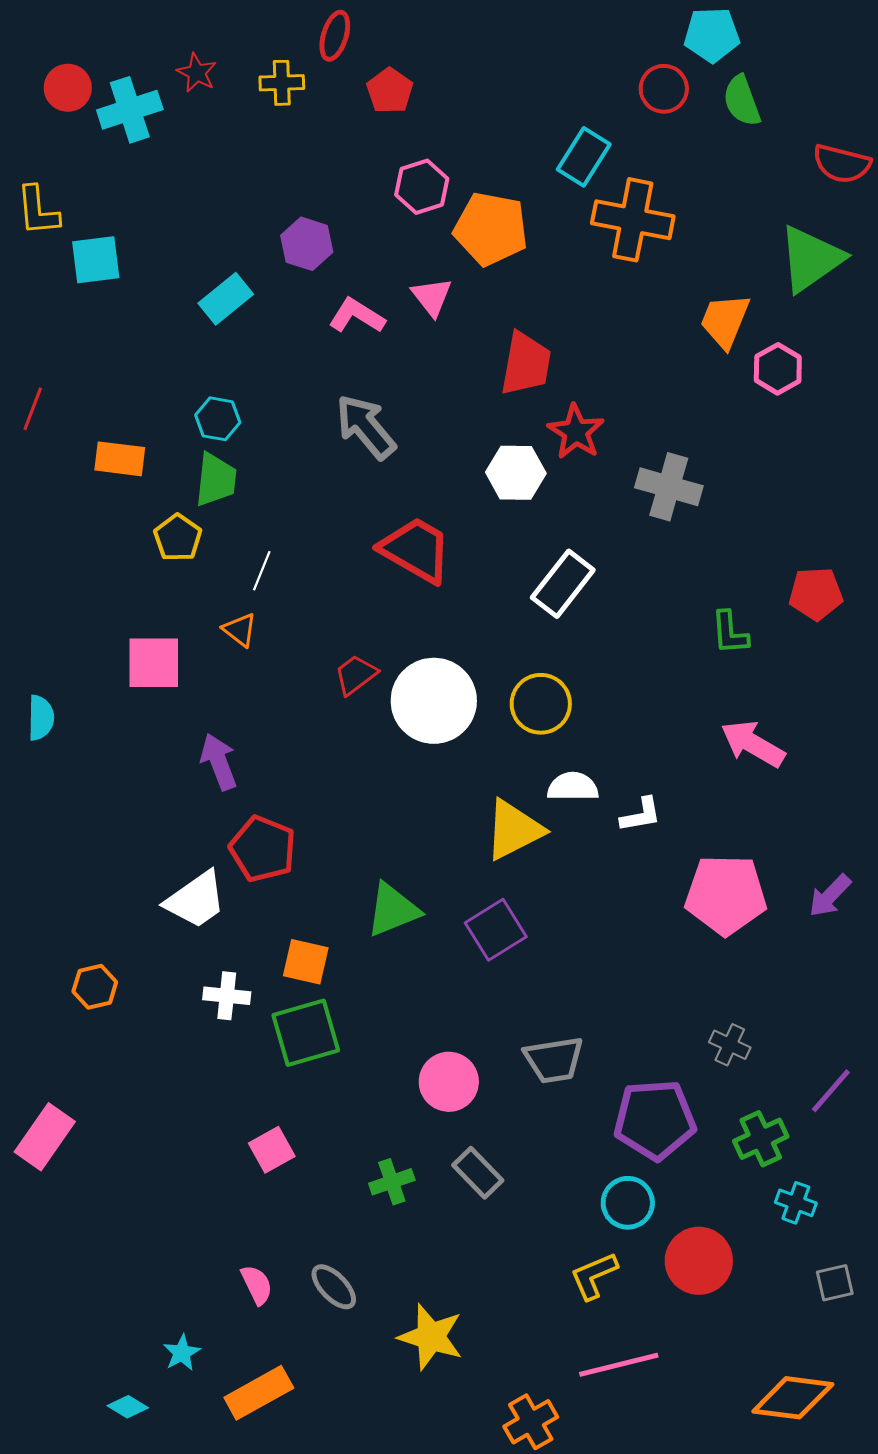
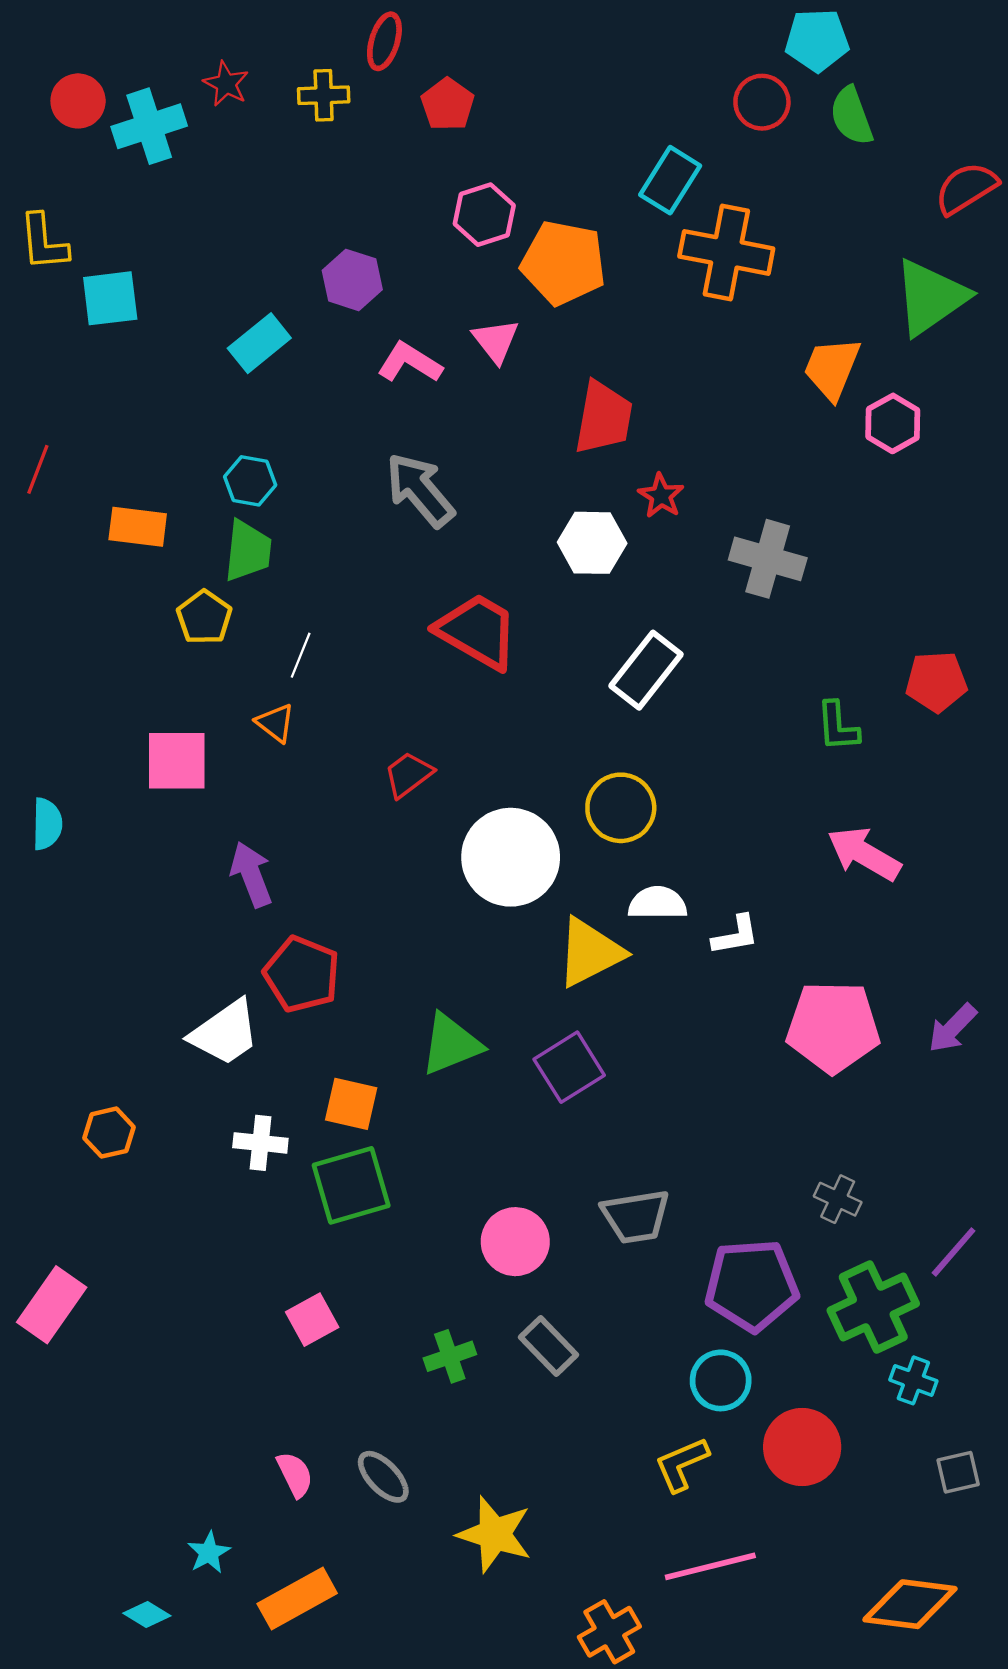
red semicircle: (842, 164) -> (966, 188), turned 134
red star: (576, 432) -> (661, 496), size x0.7
white circle: (434, 701) -> (511, 857), moved
green cross: (761, 1139) -> (873, 1307), size x1.4

